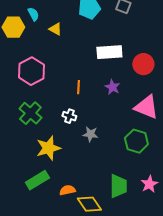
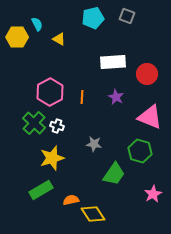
pink hexagon: (31, 71) -> (50, 92), moved
white cross: (69, 116) -> (57, 126), moved
green trapezoid: (118, 186) -> (114, 174), moved, turned 35

